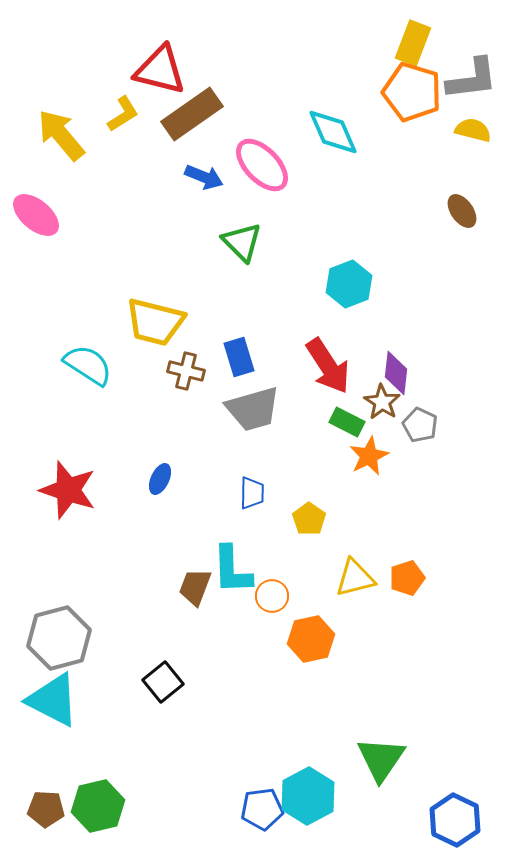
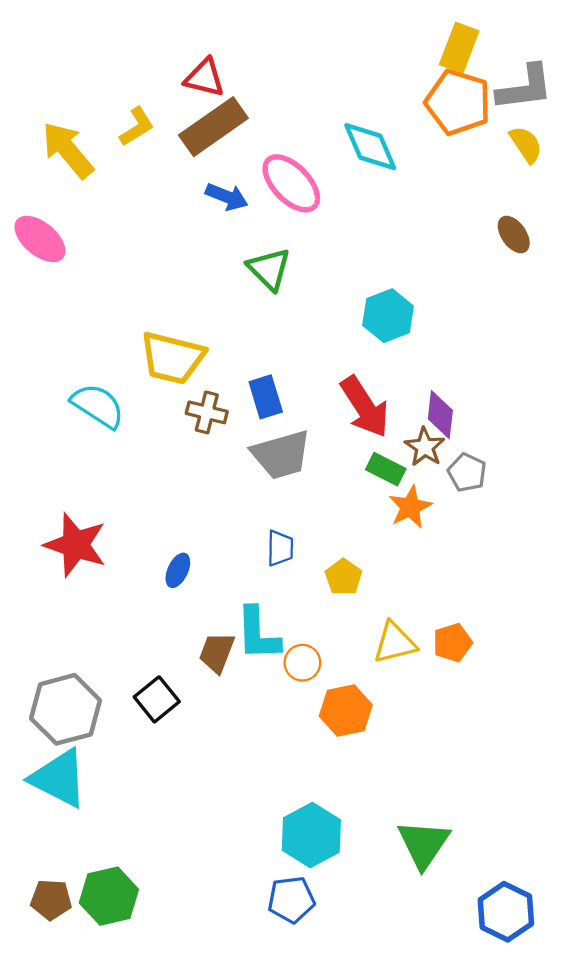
red triangle: (160, 70) -> (205, 78), moved, size x0.7
yellow semicircle: (473, 130) -> (526, 144), turned 42
blue ellipse: (160, 479) -> (178, 570), moved
black square: (163, 682) -> (157, 699), moved
cyan hexagon: (308, 796) -> (311, 835), moved

